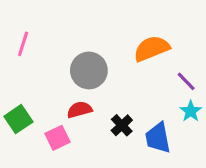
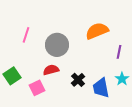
pink line: (23, 44) -> (26, 35), moved
purple line: (186, 81) -> (119, 52), turned 56
cyan star: (191, 111) -> (122, 79), moved

